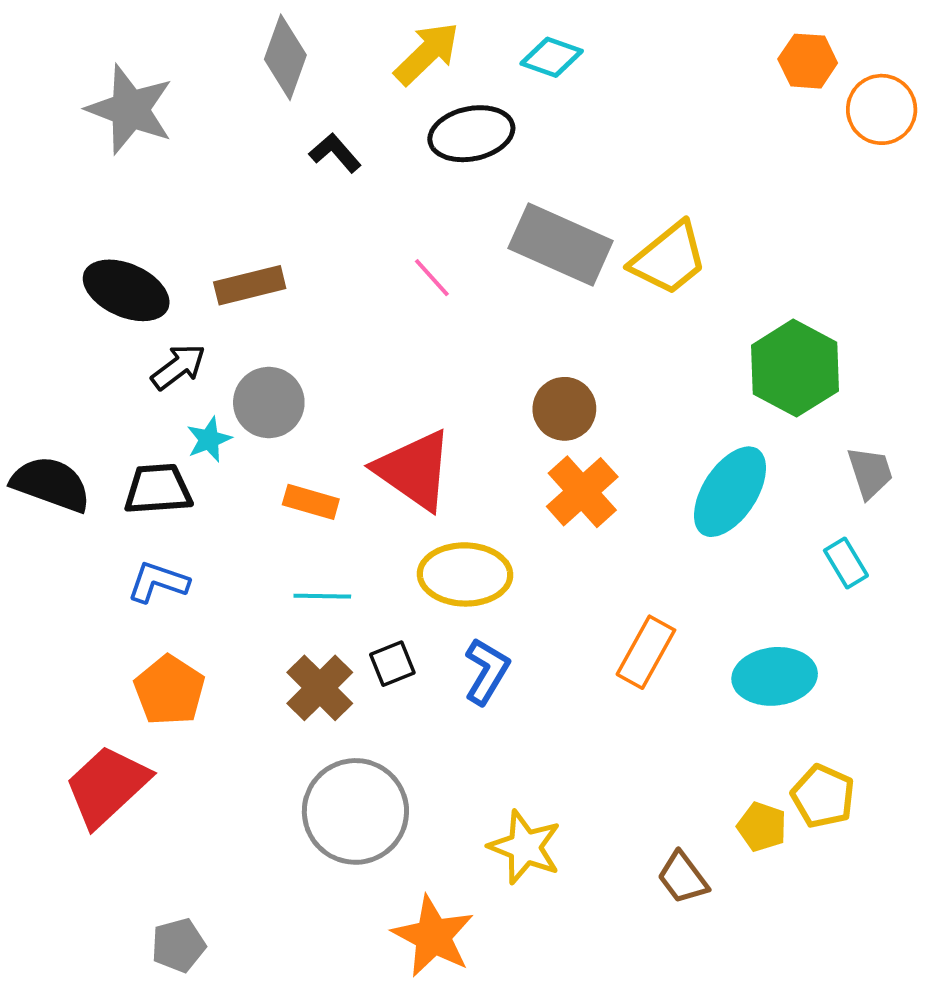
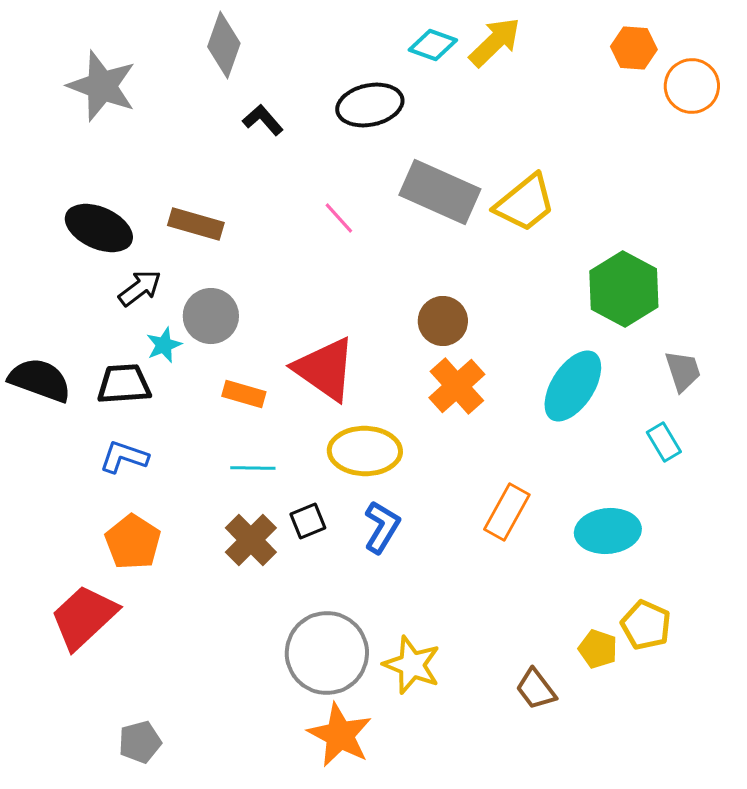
yellow arrow: (427, 53) -> (495, 42), moved
brown rectangle: (250, 285) -> (196, 224), turned 30
gray circle: (355, 811) -> (327, 653), moved

